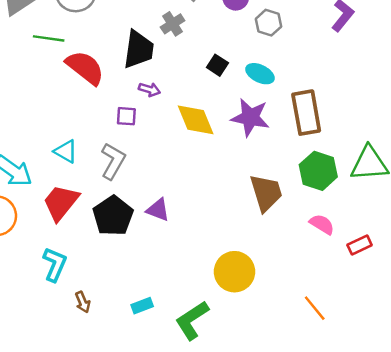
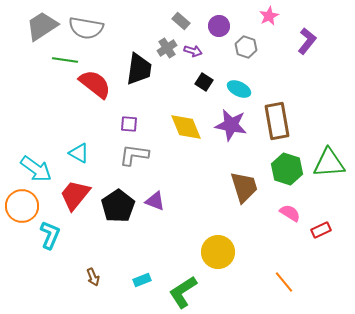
purple arrow: (149, 89) -> (193, 51), moved
gray L-shape: (113, 161) -> (134, 155), moved, turned -112
cyan L-shape: (55, 264) -> (50, 235), moved

